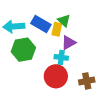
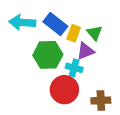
green triangle: (64, 20) -> (95, 33), moved
green hexagon: (23, 50) -> (48, 55), moved

